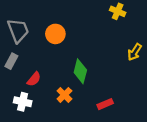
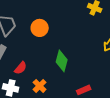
orange cross: (64, 95) -> (40, 86), moved

